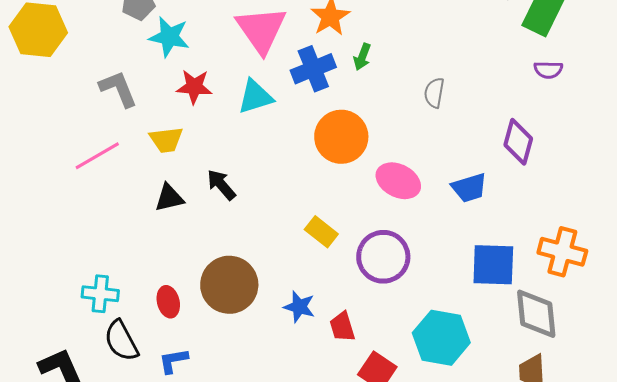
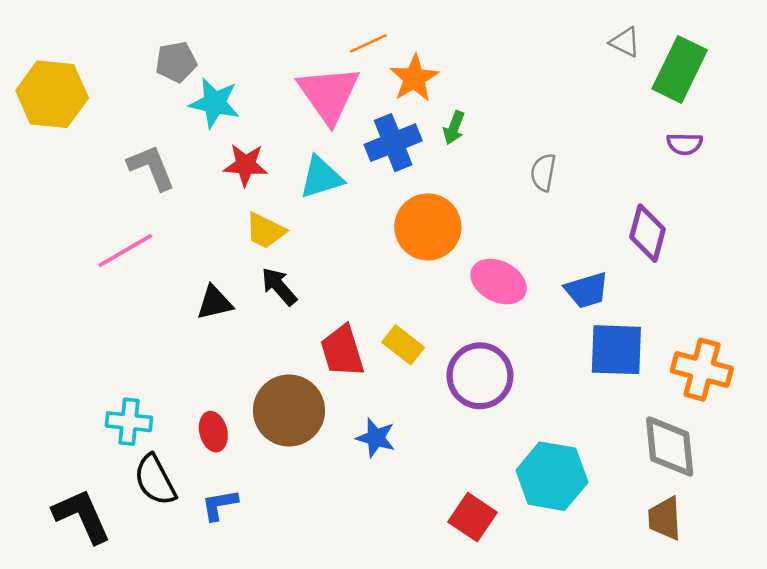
yellow trapezoid: (166, 140) -> (265, 231), moved, turned 33
blue square: (493, 265) -> (616, 350), moved
red trapezoid: (342, 327) -> (342, 351), moved, size x1.4

